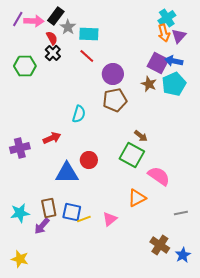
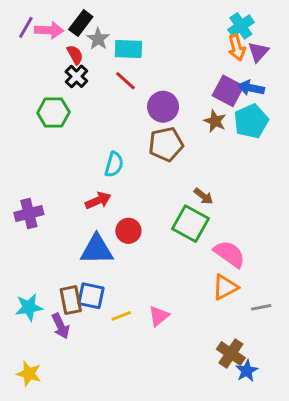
green hexagon: (25, 66) -> (53, 112), moved
red arrow: (52, 138) -> (98, 200), moved
orange triangle: (137, 198) -> (225, 287), moved
blue square: (72, 212) -> (91, 296), moved
purple arrow: (42, 226) -> (61, 326), turned -66
blue star: (183, 255) -> (247, 371), moved

